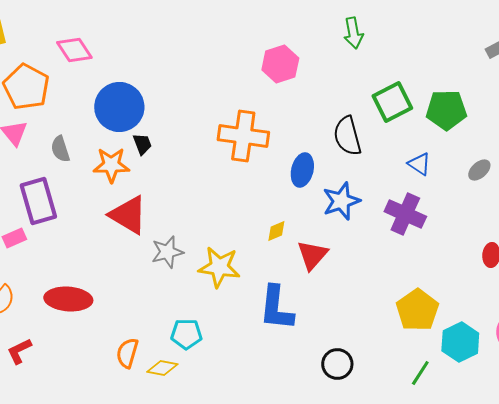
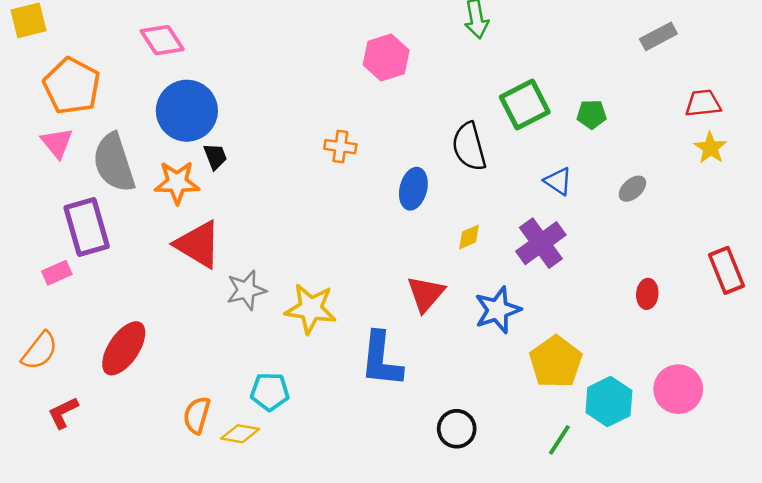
pink diamond: (74, 50) -> (162, 40), moved
green pentagon: (446, 110) -> (592, 114), size x0.6
orange cross: (243, 136) -> (340, 147), size x0.5
gray semicircle: (60, 149) -> (114, 163), size x1.8
blue star: (341, 201) -> (498, 310), moved
purple cross: (405, 214) -> (541, 243), turned 30
yellow diamond: (276, 231) -> (469, 237), moved
red ellipse: (68, 299) -> (124, 348), turned -60

